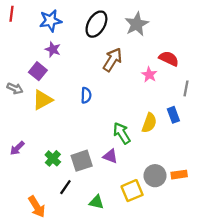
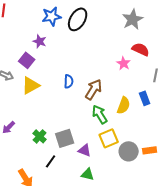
blue star: (51, 21) -> (52, 16), moved
gray star: (137, 24) -> (133, 19), moved
brown arrow: (113, 60) -> (94, 89), moved
purple triangle: (110, 156) -> (85, 150), moved
yellow square: (132, 191) -> (109, 138), moved
green triangle: (96, 202) -> (88, 174), moved

